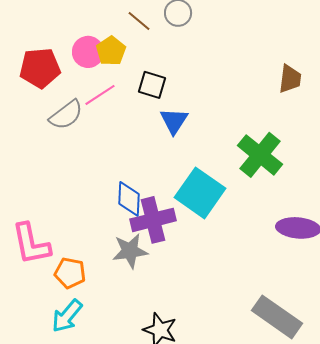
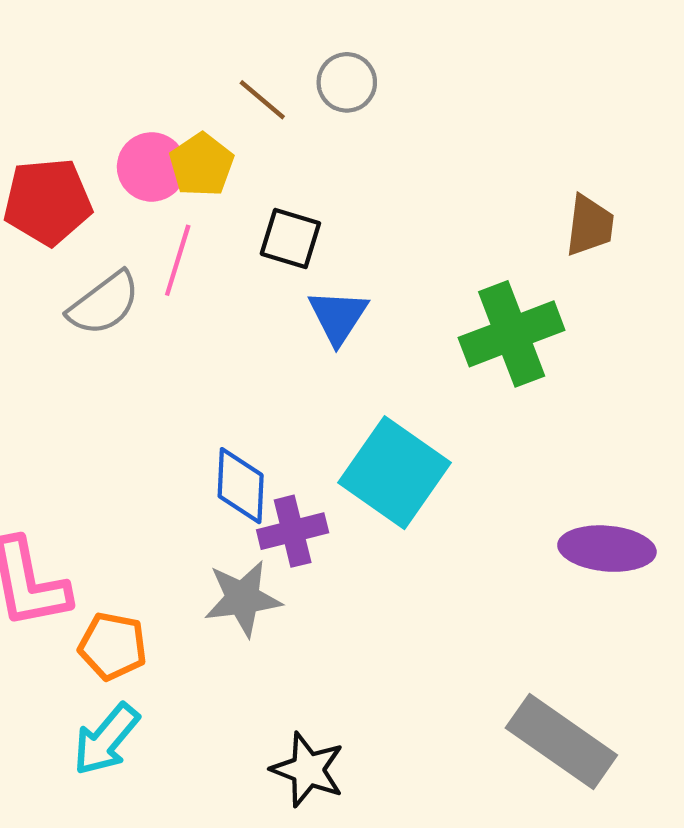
pink line: (100, 95) -> (178, 260), turned -40
green cross: (260, 155) -> (512, 334), moved, turned 30
purple cross: (153, 220) -> (293, 531), size x0.7

